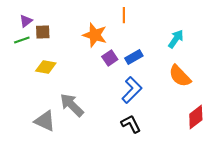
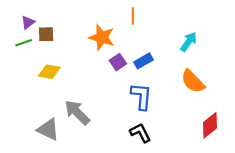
blue L-shape: (132, 90) -> (141, 96), turned -40

